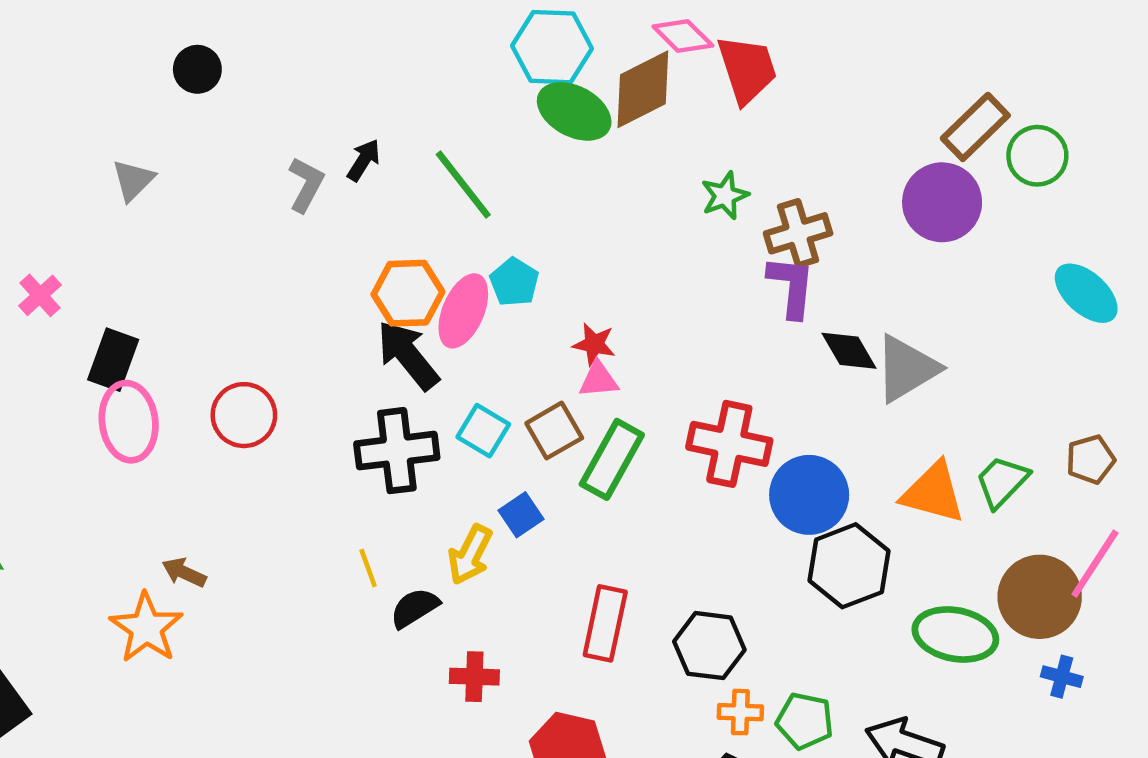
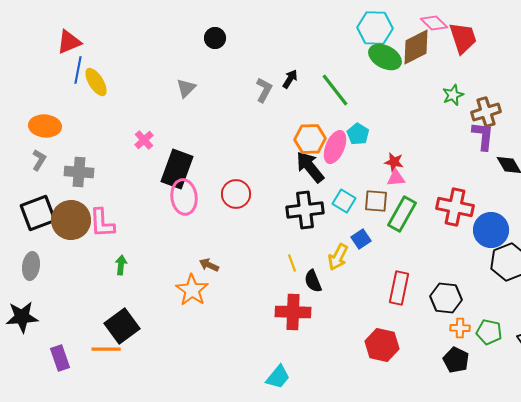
black rectangle: (113, 360) -> (177, 169), size x1.4
brown square: (554, 431) -> (376, 201), turned 35
black semicircle: (415, 608) -> (313, 281), turned -80
red cross: (474, 677) -> (293, 312), moved, size x1.6

